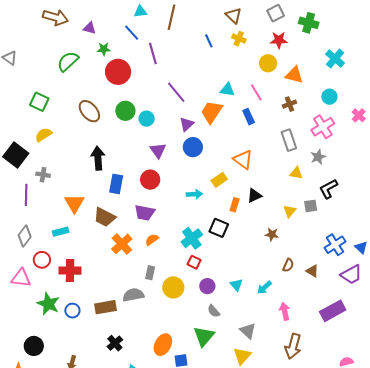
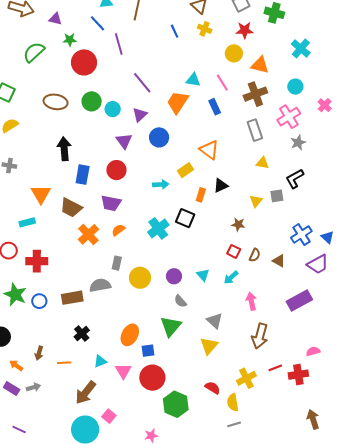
brown cross: (290, 104) -> (255, 94), size x1.6
brown ellipse: (89, 111) -> (56, 102), turned -40
purple triangle: (187, 124) -> (140, 115), moved
gray star: (318, 157) -> (298, 143), moved
red square: (194, 262) -> (234, 251), moved

